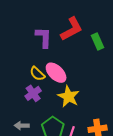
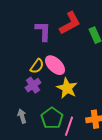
yellow semicircle: (37, 74) -> (37, 66), turned -98
gray arrow: (22, 126) -> (22, 116), turned 72

